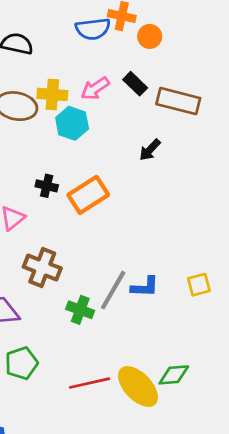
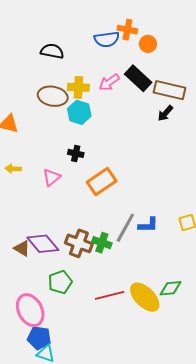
black rectangle: (135, 84) -> (138, 78), size x1.5
cyan hexagon: (72, 123) -> (79, 112), moved
black arrow: (150, 150) -> (165, 113), moved
orange rectangle: (88, 195) -> (102, 182), moved
brown cross: (42, 268) -> (79, 243), moved

